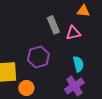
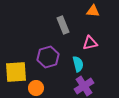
pink triangle: (73, 33) -> (90, 43), moved
cyan semicircle: (78, 64) -> (78, 64), moved

